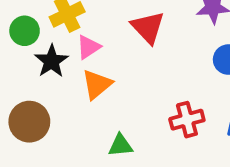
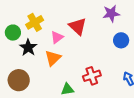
pink triangle: (88, 47) -> (57, 37), moved
red cross: (187, 120) -> (92, 76), moved

